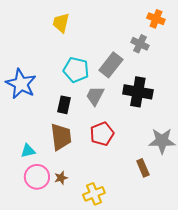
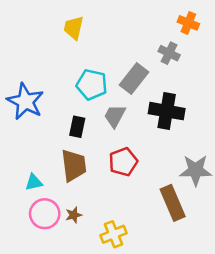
brown rectangle: (143, 168) -> (173, 203), size x1.6

